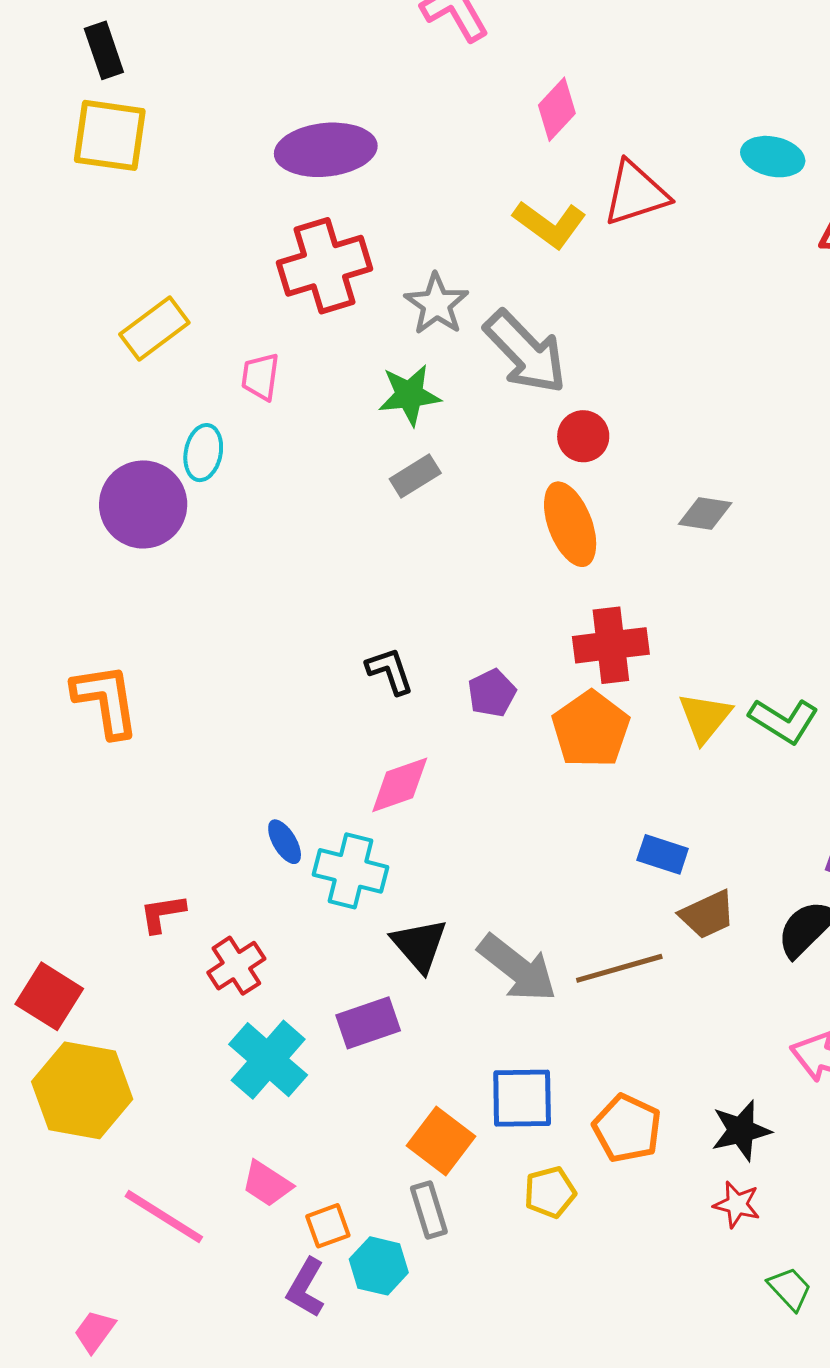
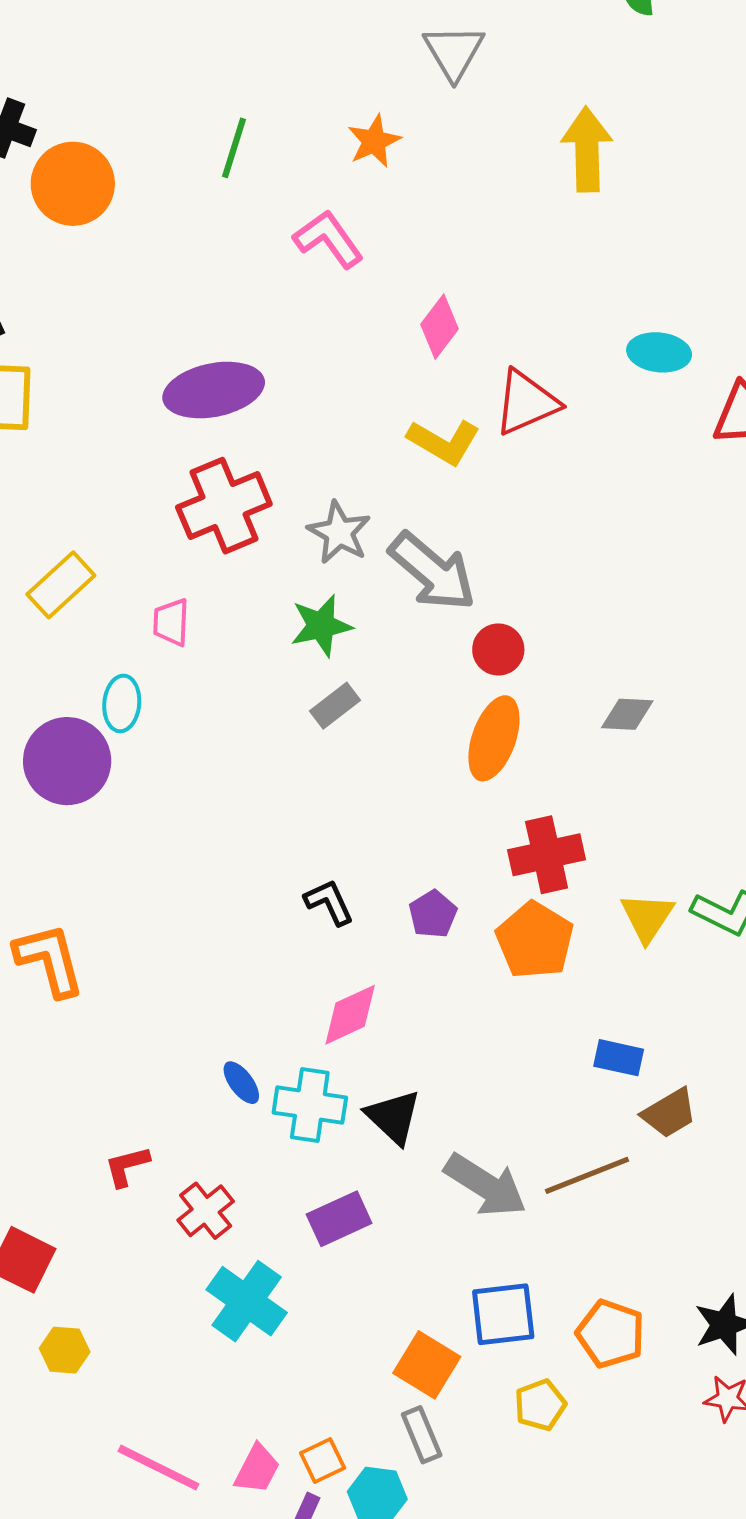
orange ellipse: (570, 524) -> (494, 738), turned 46
black triangle: (419, 945) -> (393, 1117), moved
purple rectangle: (368, 1023) -> (339, 1219), moved
yellow hexagon: (82, 1090) -> (65, 1350), size x0.5
pink trapezoid: (267, 1184) -> (257, 1469), moved, turned -90

